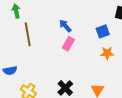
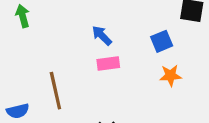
brown line: (28, 34) -> (55, 91), moved
pink rectangle: (68, 44) -> (108, 64), turned 56

